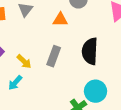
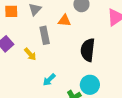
gray rectangle: (54, 56) -> (45, 35), moved, turned -36
cyan arrow: (15, 83) -> (49, 80), moved

